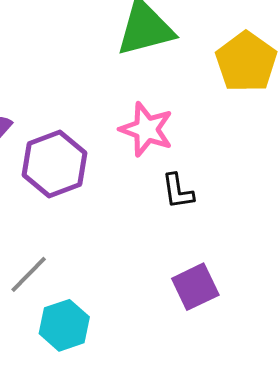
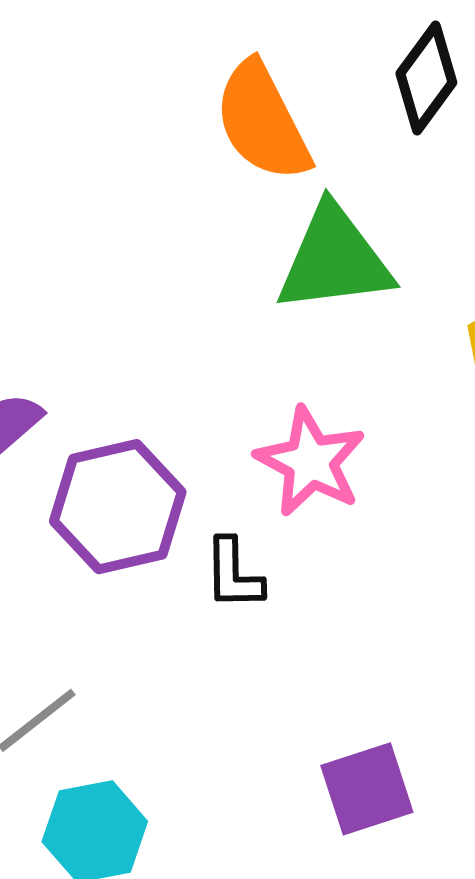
black L-shape: (178, 191) -> (234, 574), moved

